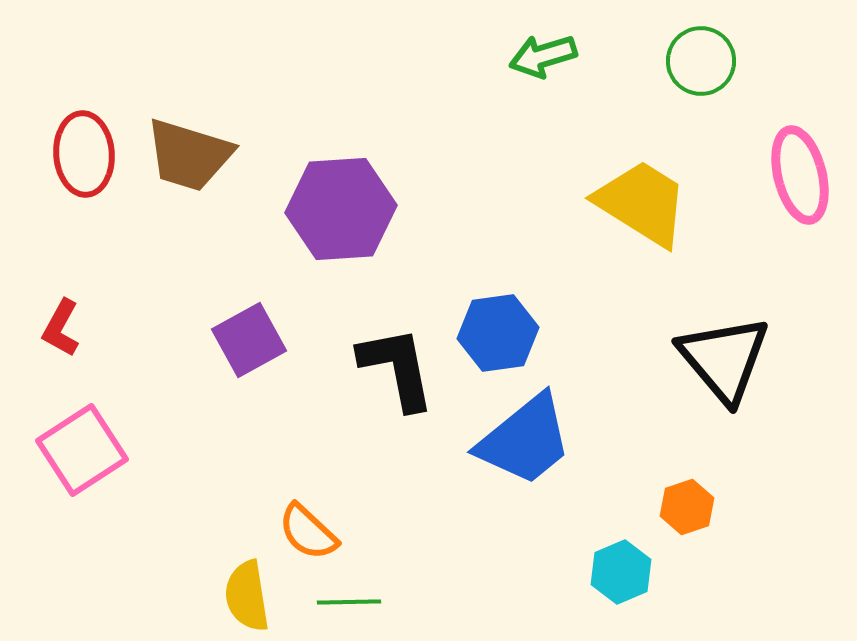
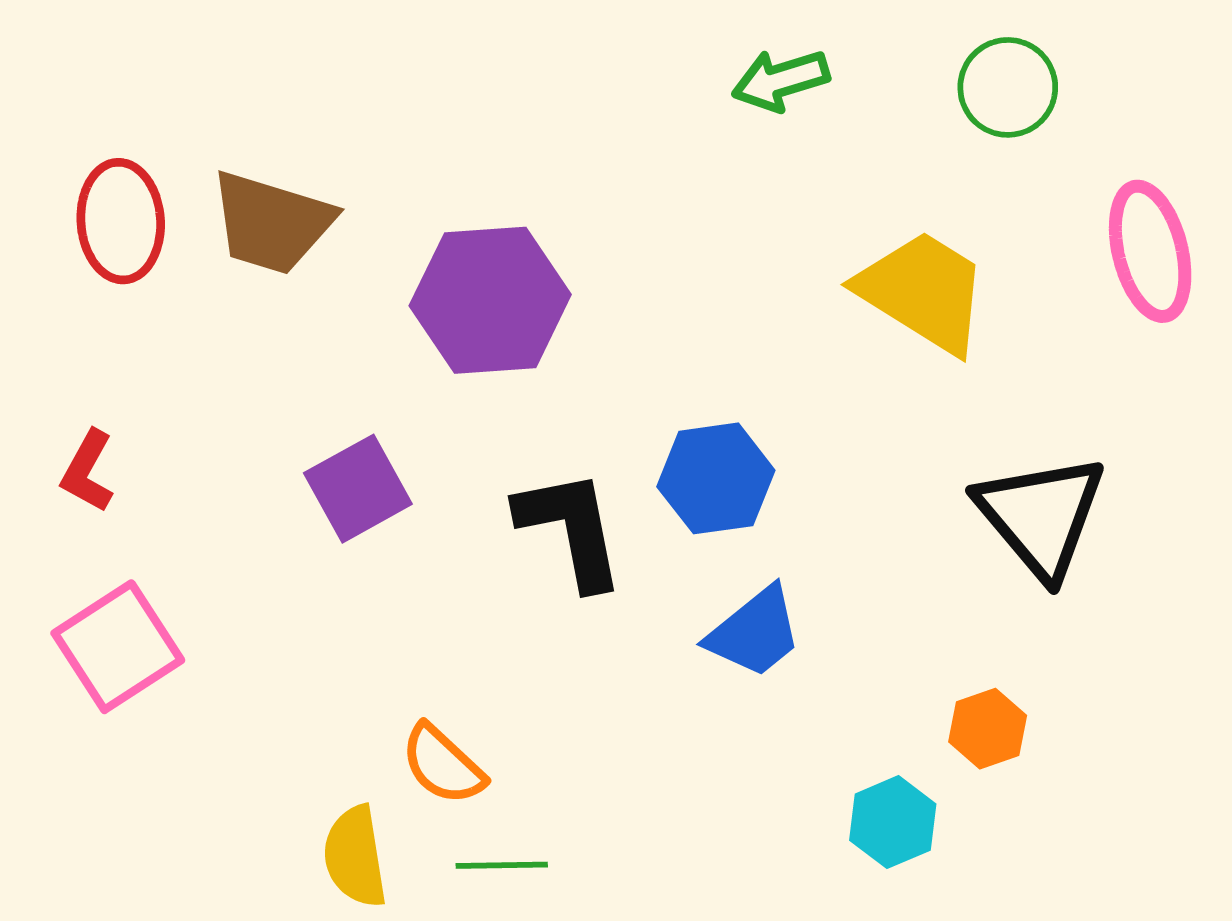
blue trapezoid: (525, 440) -> (755, 632), size x0.7

